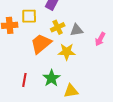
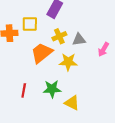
green star: (51, 78) -> (52, 89), turned 30
yellow triangle: (71, 91) -> (72, 103), turned 35

